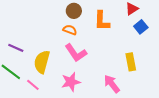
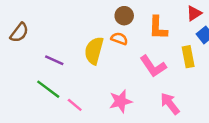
pink L-shape: (76, 53) -> (153, 66), moved
yellow semicircle: (42, 62) -> (94, 51), moved
yellow rectangle: (131, 62) -> (188, 57), moved

